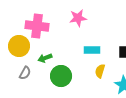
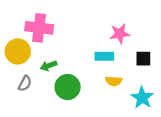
pink star: (78, 18) -> (120, 34), moved
yellow semicircle: (100, 71) -> (114, 81), turned -104

